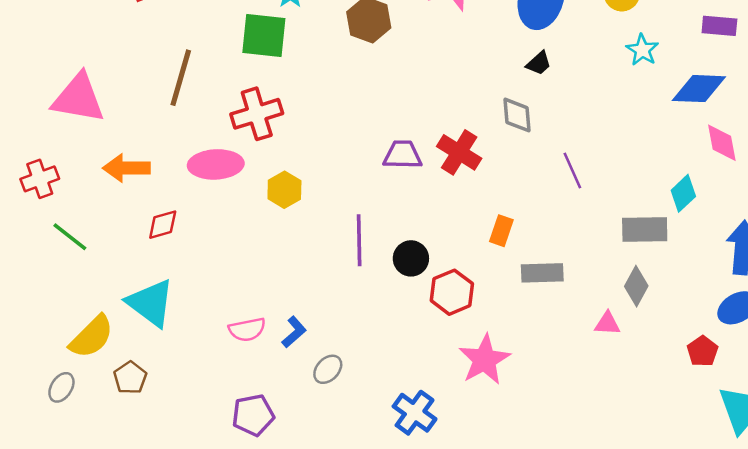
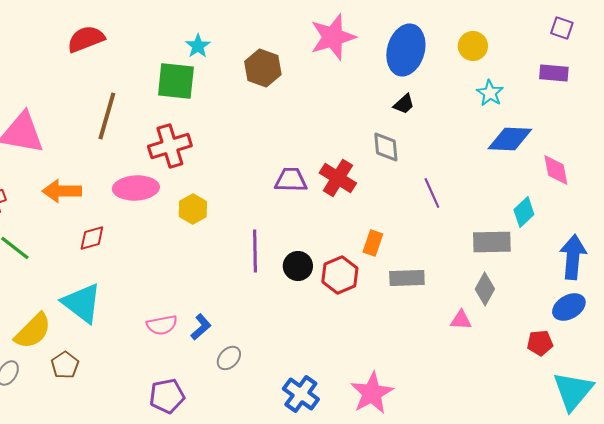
blue diamond: (699, 89) -> (510, 139), moved
red hexagon: (452, 292) -> (340, 275), moved
red pentagon: (703, 351) -> (540, 343), turned 30
pink star: (484, 360) -> (372, 393), moved

